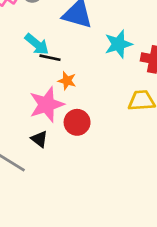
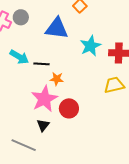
cyan arrow: (37, 44) -> (19, 57), moved
black triangle: (39, 139) -> (43, 125), turned 40

